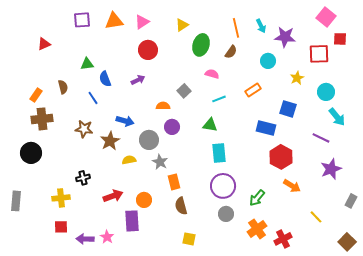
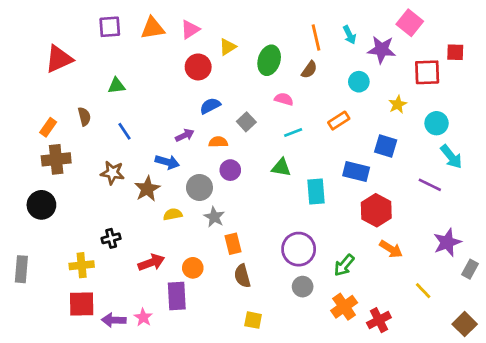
pink square: (326, 17) -> (410, 23), moved
yellow triangle: (182, 25) -> (228, 47), moved
red triangle: (44, 44) -> (59, 59), size x1.6
blue semicircle: (105, 79) -> (210, 106), moved, turned 84
purple arrow: (138, 80) -> (185, 135), moved
cyan rectangle: (219, 153) -> (316, 192), moved
purple star: (331, 169) -> (447, 242), moved
red square: (61, 227) -> (82, 304), size x1.5

